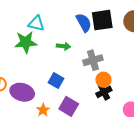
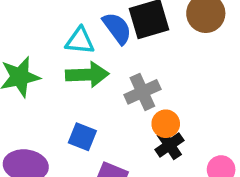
cyan triangle: (36, 23) -> (80, 41), moved
green arrow: (64, 46) -> (87, 75), size x1.6

